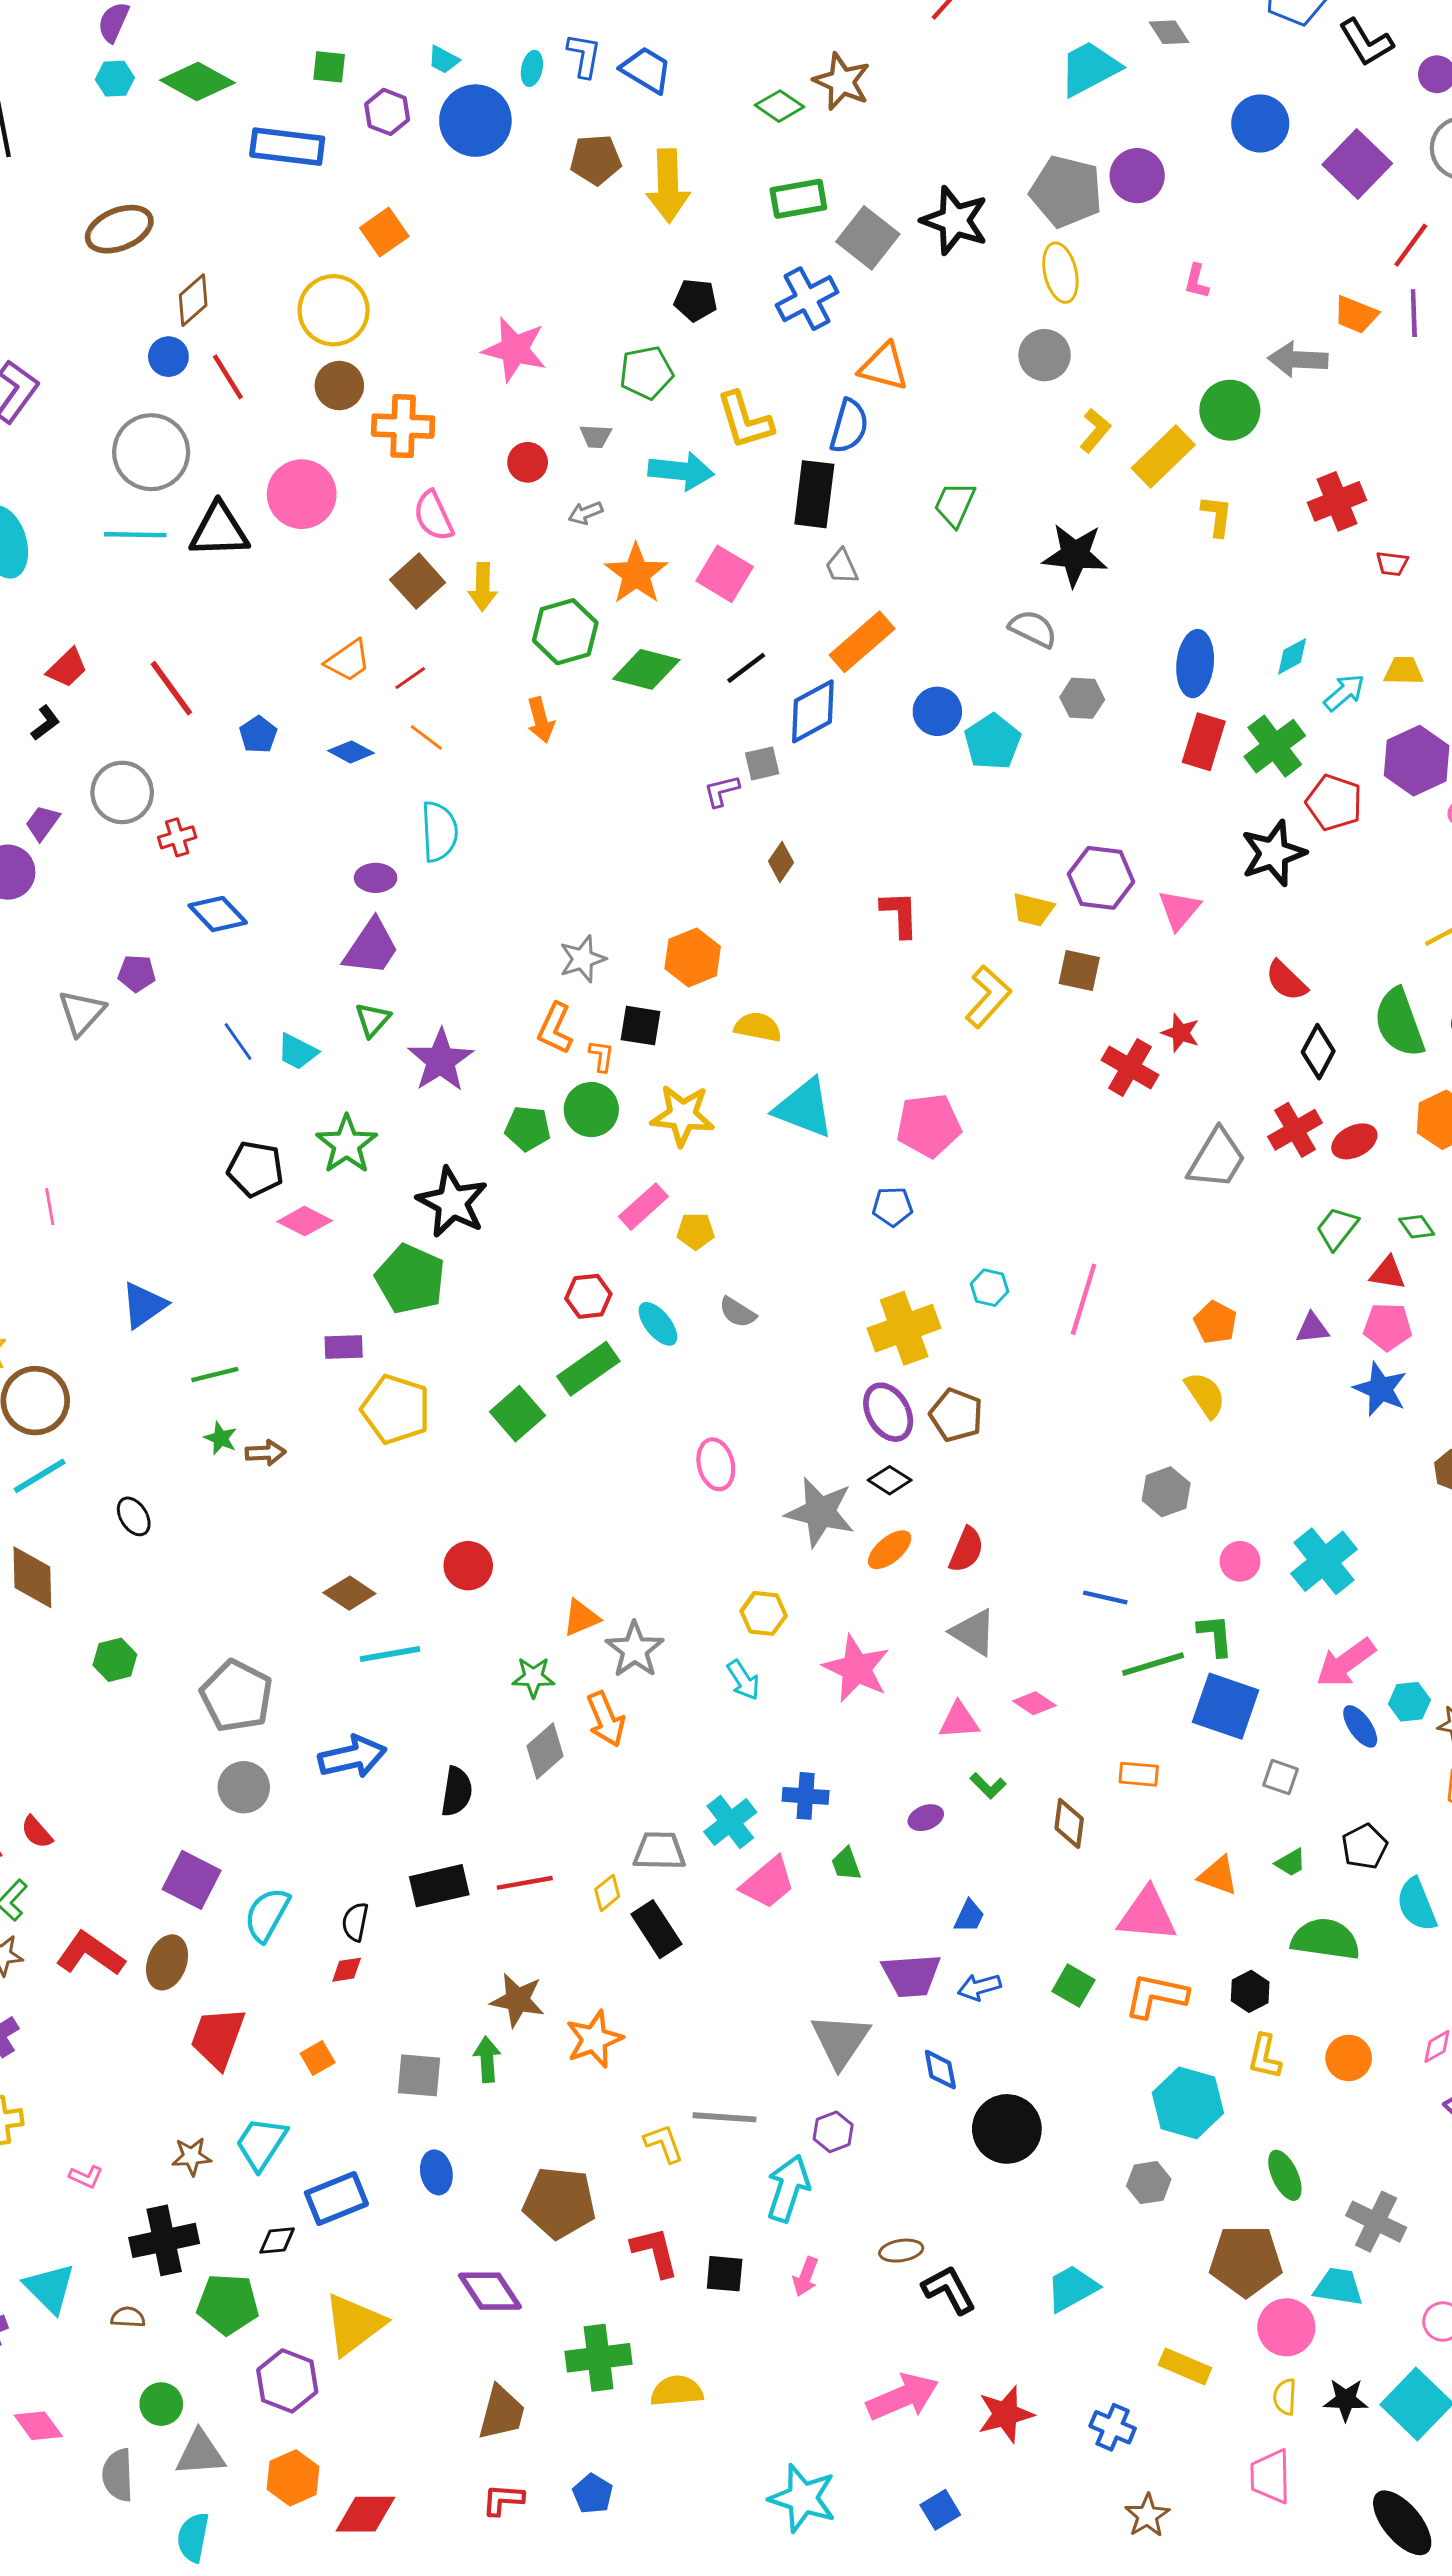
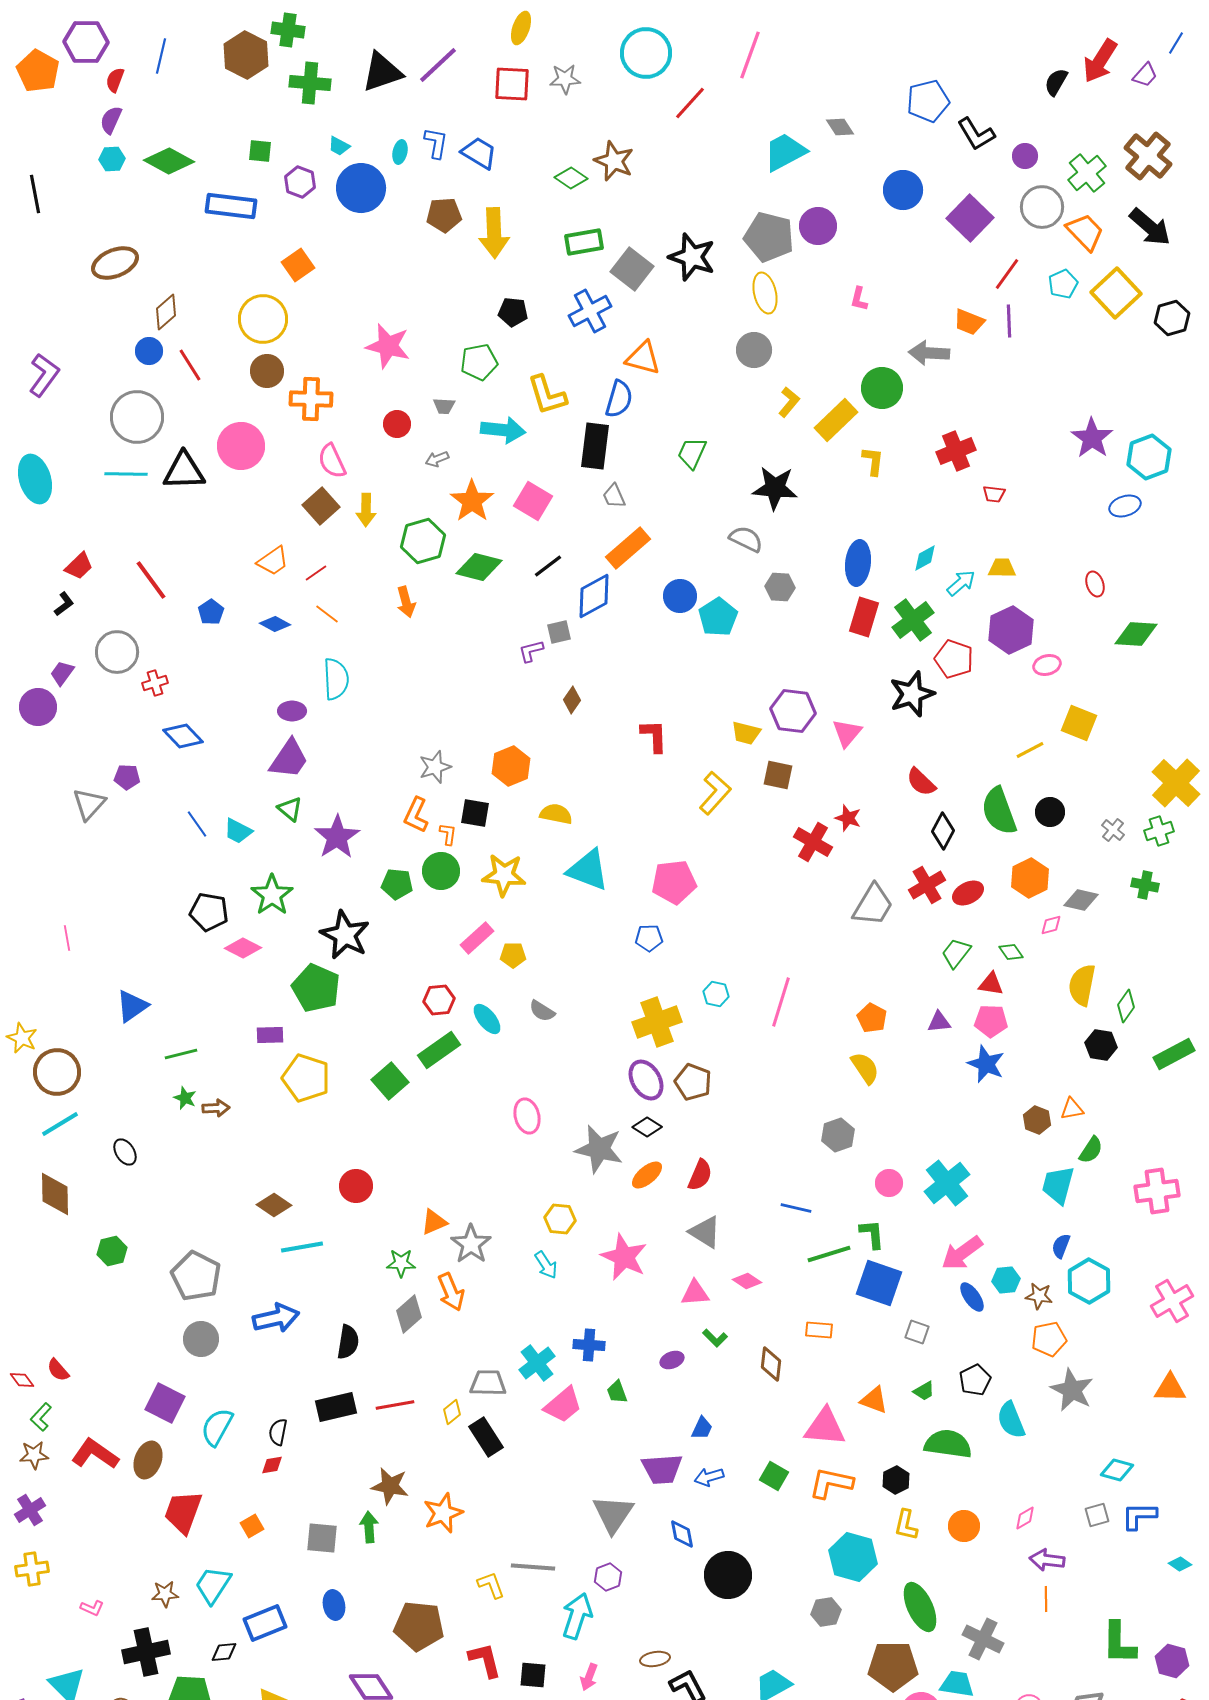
green triangle: (373, 1020) -> (290, 809), turned -32
green ellipse: (1285, 2175) -> (920, 1607), size x1.4

